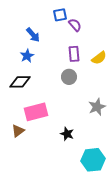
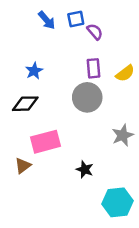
blue arrow: (33, 35) -> (47, 20), moved
gray circle: (69, 77) -> (87, 97), size x1.5

